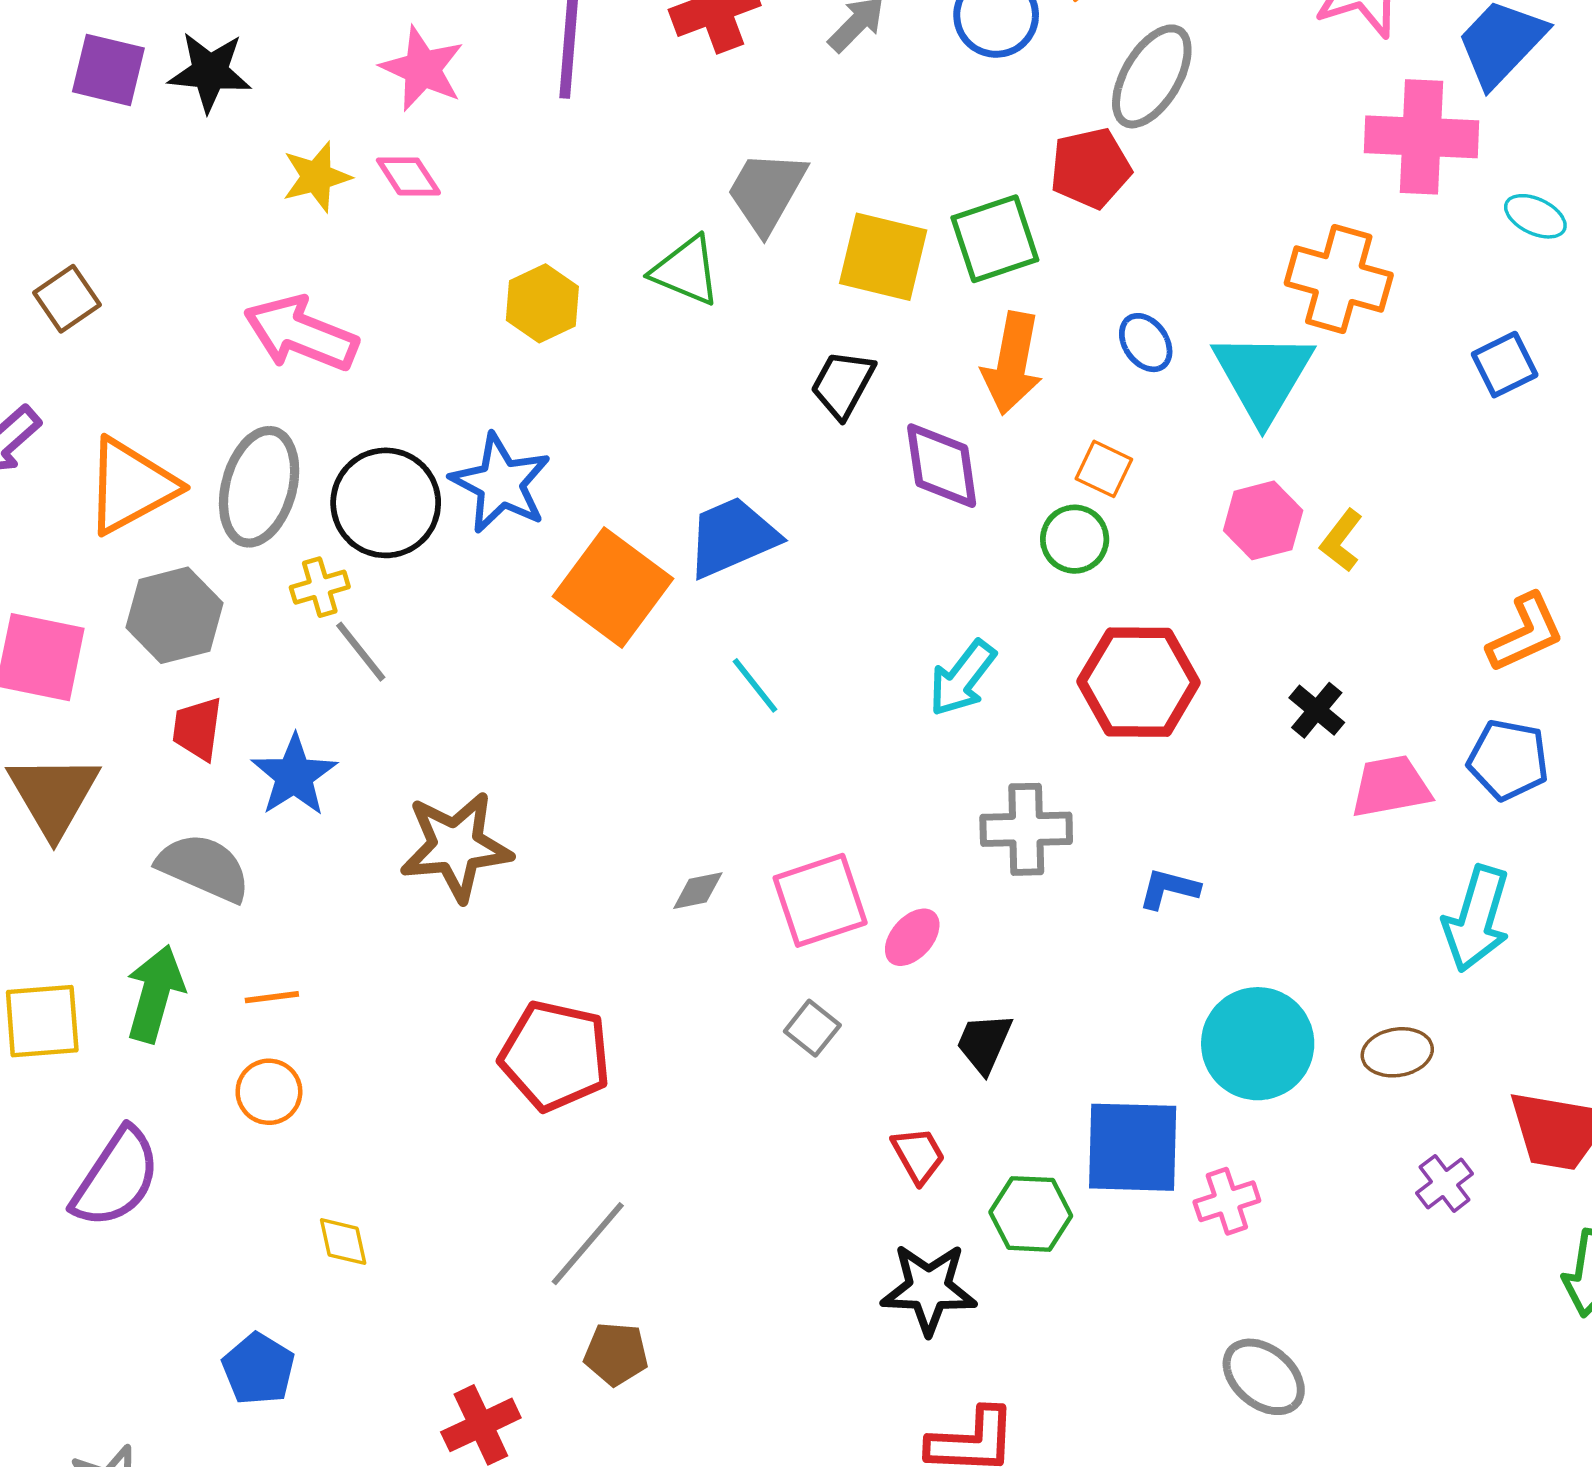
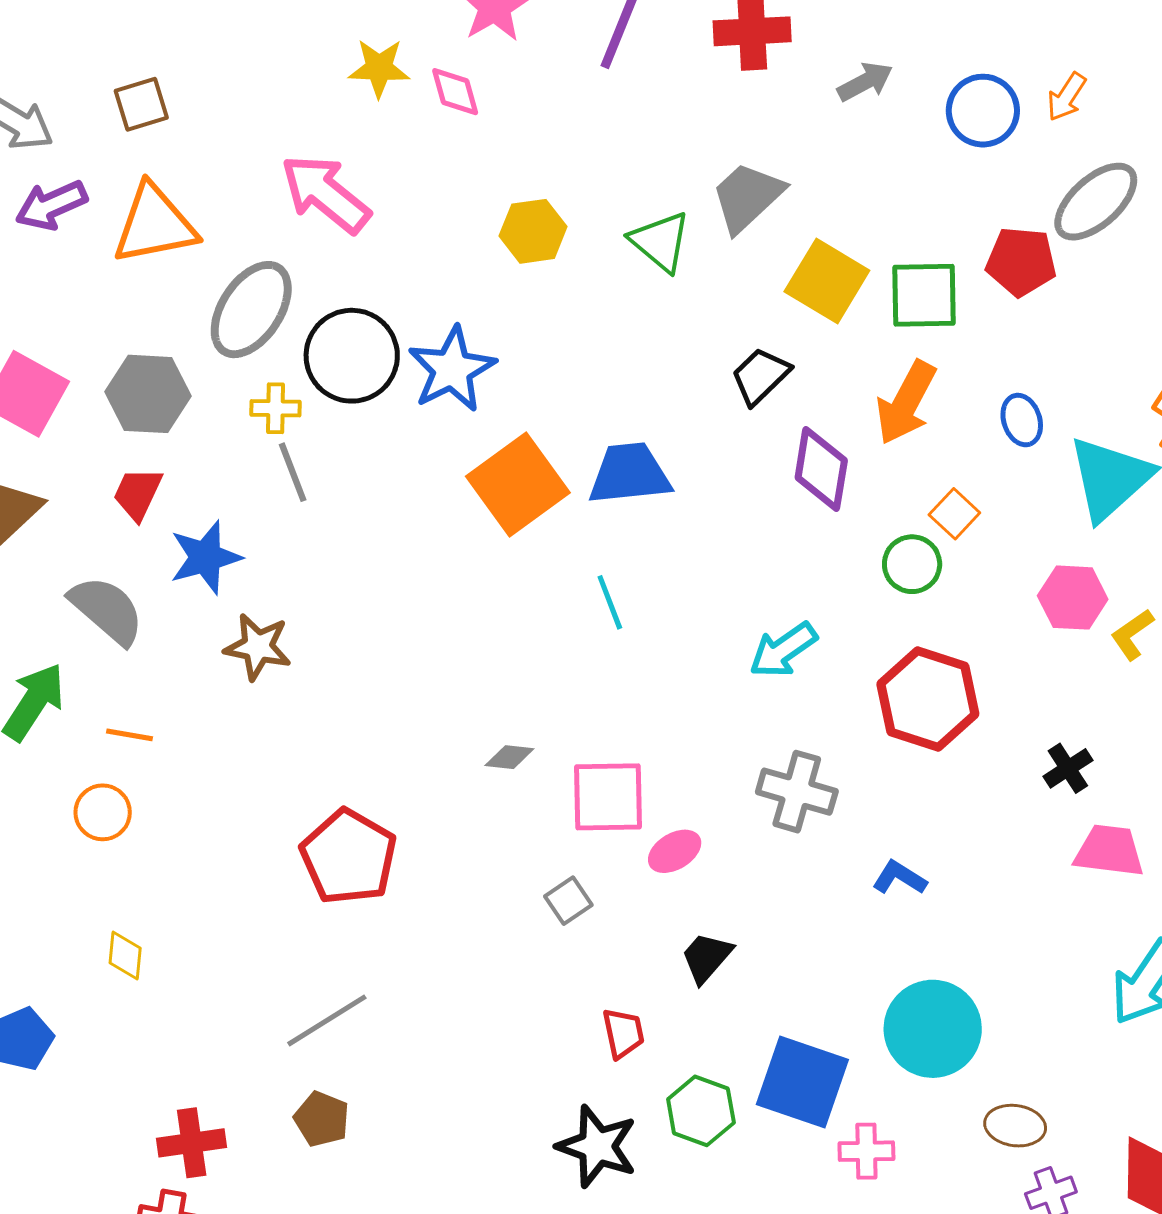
orange triangle: (131, 486) -> (155, 224), moved
brown star: (456, 846) -> (258, 647), moved, size x0.7
brown ellipse: (1397, 1052) -> (1015, 1126), moved

